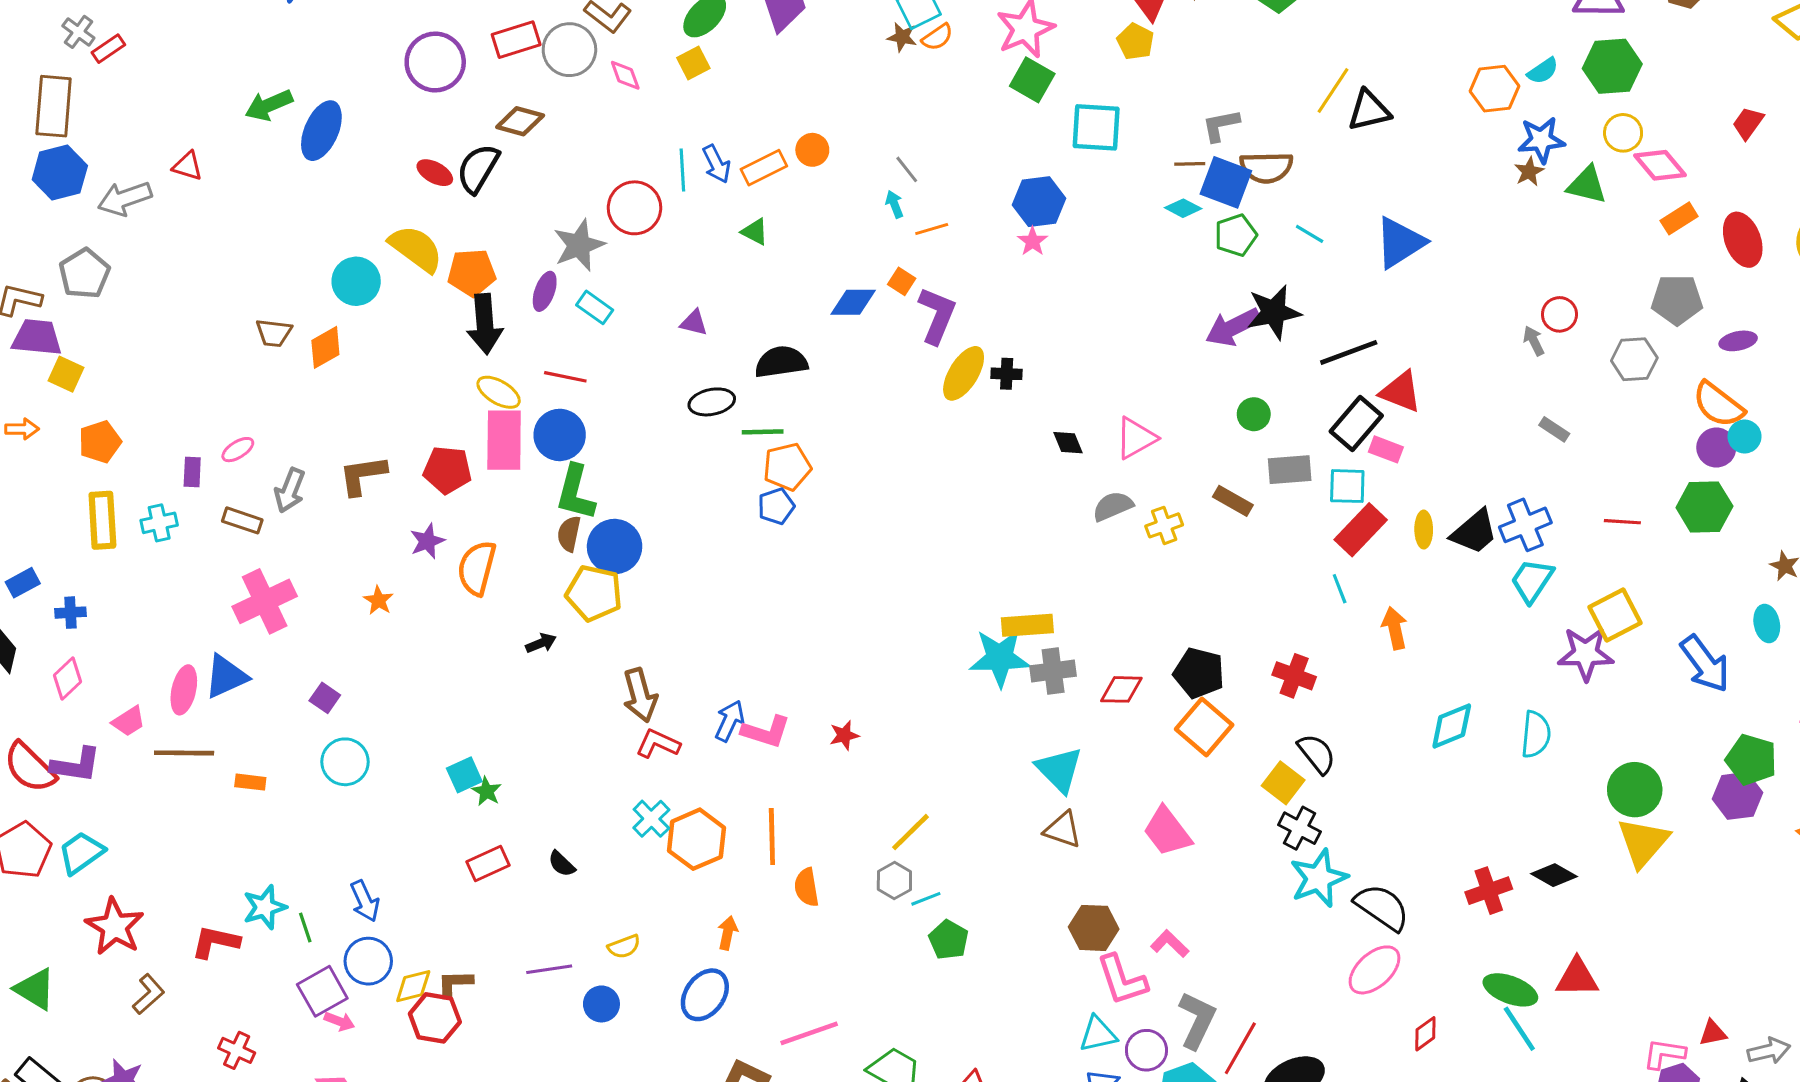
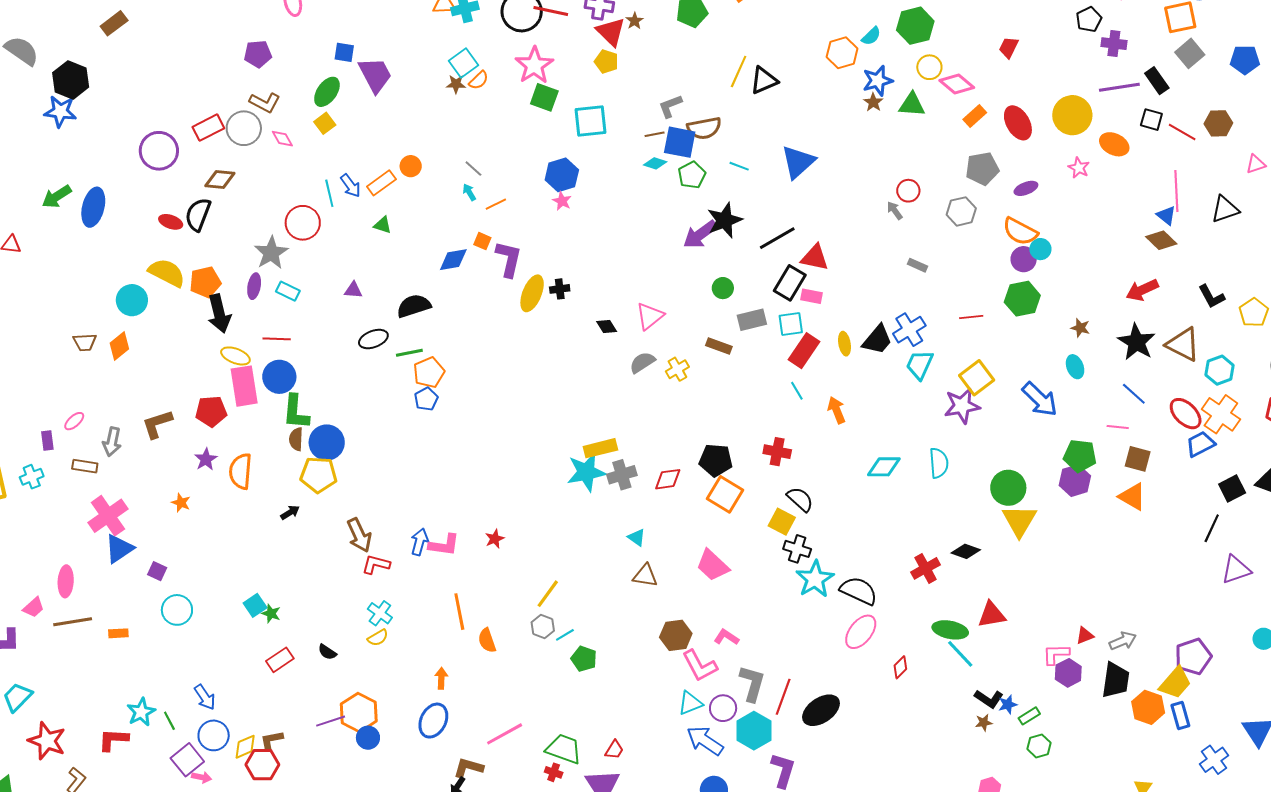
blue triangle: (226, 676) -> (119, 549), moved
cyan diamond: (1452, 726) -> (884, 467), turned 32
cyan triangle: (1059, 770) -> (637, 537), size x0.6
orange hexagon: (697, 839) -> (359, 713), moved
yellow semicircle: (624, 947) -> (378, 638), moved

